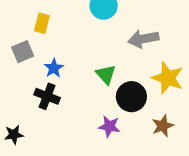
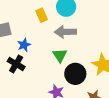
yellow rectangle: (42, 23) -> (42, 15), moved, turned -48
gray arrow: (143, 39) -> (65, 32), moved

